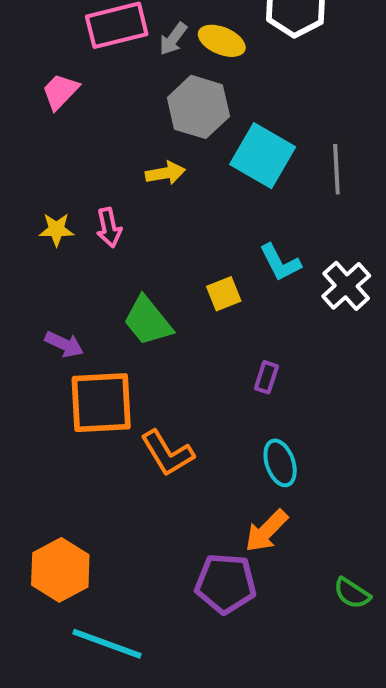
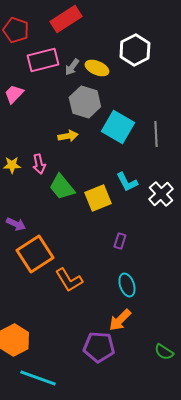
yellow square: (224, 294) -> (98, 198), size x1.5
green trapezoid: (148, 321) -> (62, 187), moved
orange square: (101, 403) -> (35, 254), turned -30

